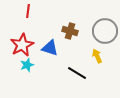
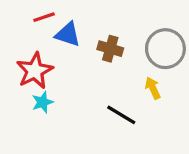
red line: (28, 11) -> (44, 17), turned 64
blue triangle: (50, 48) -> (68, 34), moved

